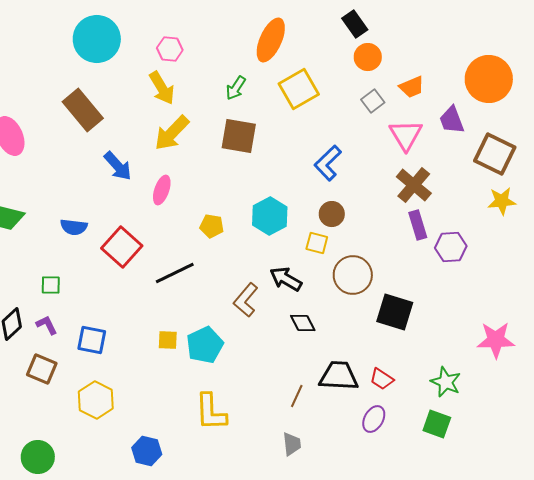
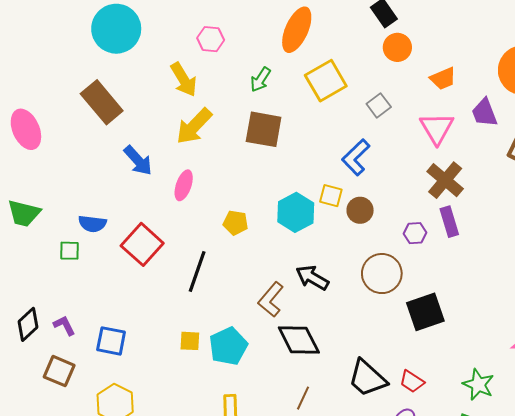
pink hexagon: (170, 49) -> (211, 39), moved
gray square: (373, 101) -> (379, 105), moved
yellow square: (317, 243) -> (331, 196), moved
purple hexagon: (451, 247) -> (415, 233), moved, size x0.7
black line: (175, 273) -> (197, 271), turned -45
green square: (51, 285) -> (70, 251), moved
black square: (395, 312) -> (425, 312), turned -36
black diamond: (303, 323) -> (299, 340), moved, size x1.6
black trapezoid: (339, 376) -> (367, 378), turned -141
brown line: (297, 396) -> (303, 398), moved

